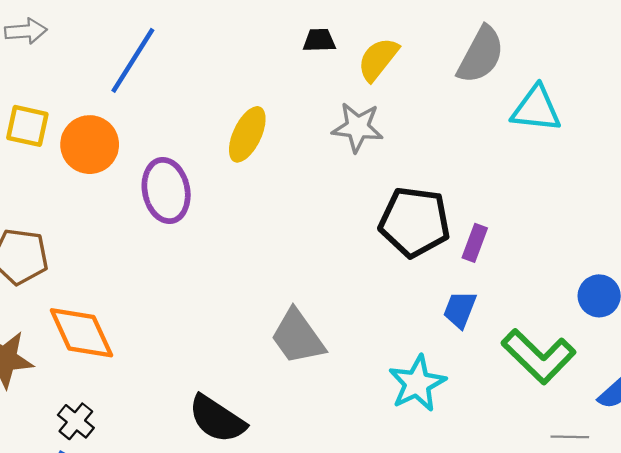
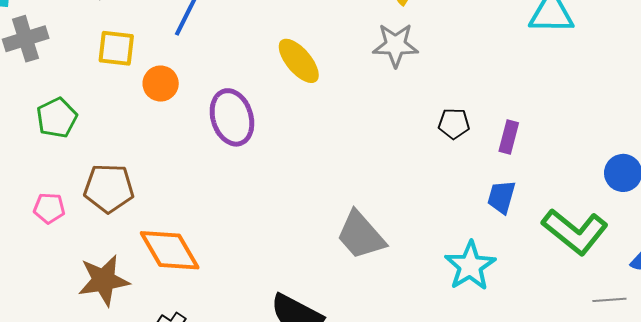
yellow square: (27, 126) -> (116, 48), moved
yellow ellipse: (247, 134) -> (299, 61), turned -60
orange circle: (90, 145) -> (161, 84), size x0.7
black pentagon: (415, 222) -> (454, 124), size x0.5

